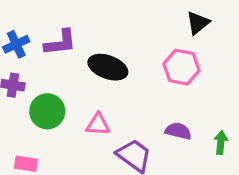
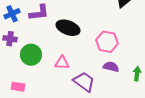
pink hexagon: (182, 67) -> (107, 42), moved

